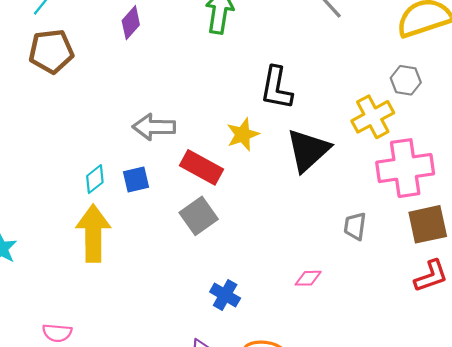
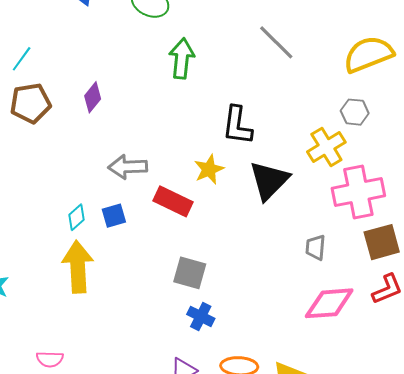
purple diamond: (131, 23) -> (93, 97), moved
gray square: (199, 216) -> (190, 273), moved, turned -36
pink diamond: (308, 278) -> (329, 303), moved, size x2.0

